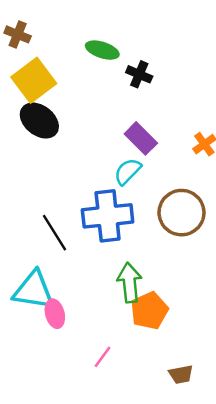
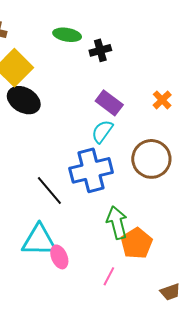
black cross: (139, 74) -> (100, 50), turned -30
pink line: (103, 357) -> (109, 276), moved

